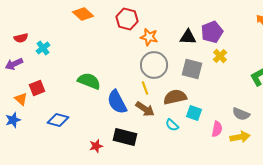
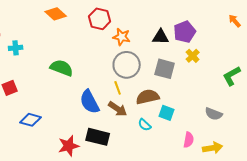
cyan cross: (43, 48) -> (16, 48), turned 32
green semicircle: (89, 81) -> (62, 68), moved
pink semicircle: (217, 129) -> (189, 140), moved
yellow arrow: (240, 137) -> (213, 148), moved
red star: (96, 146) -> (69, 146), size x1.5

